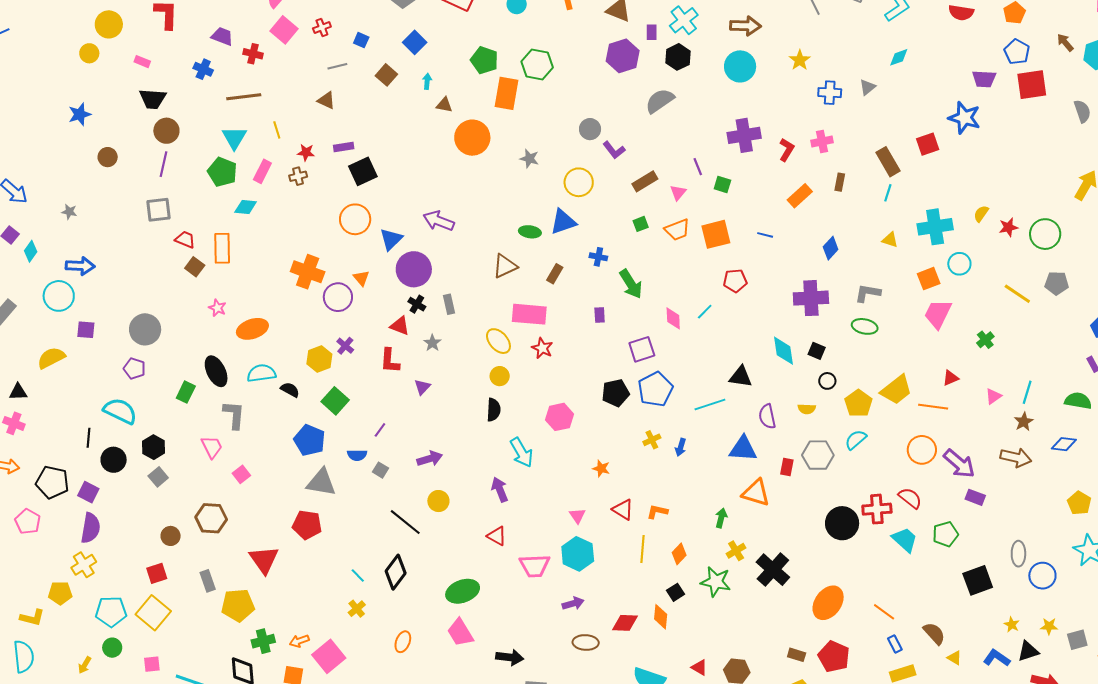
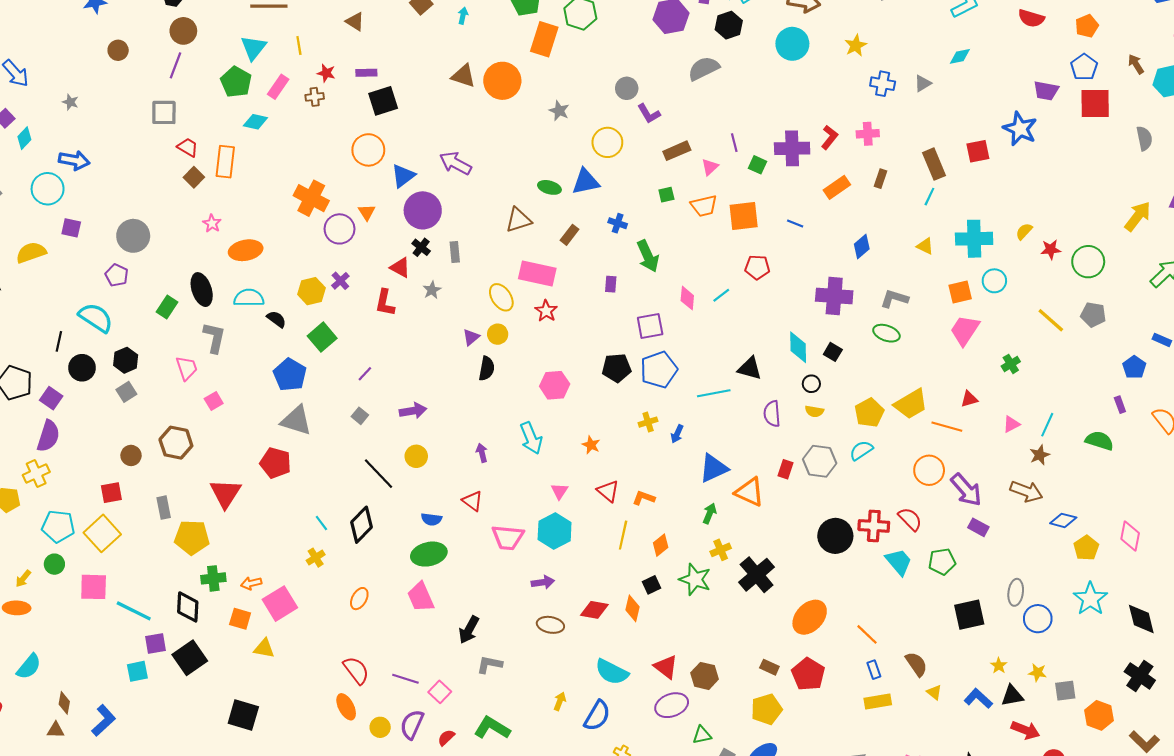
brown triangle: (444, 105) -> (463, 76), moved, size x1.4
purple cross: (744, 135) -> (792, 148), moved
black circle: (827, 381) -> (811, 384), moved
purple triangle: (422, 387) -> (471, 337), moved
blue diamond: (1064, 444) -> (1063, 520), moved
blue triangle: (743, 449) -> (714, 468), moved, turned -36
cyan arrow: (521, 452) -> (531, 438), moved
blue semicircle: (357, 455) -> (431, 519), moved
purple arrow: (500, 490) -> (482, 453), size x0.7
black arrow: (510, 657) -> (469, 630), turned 104
pink square: (152, 664) -> (94, 587), size x1.6
red triangle: (699, 667) -> (666, 667), size x1.4

